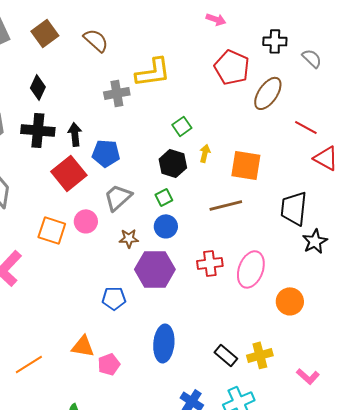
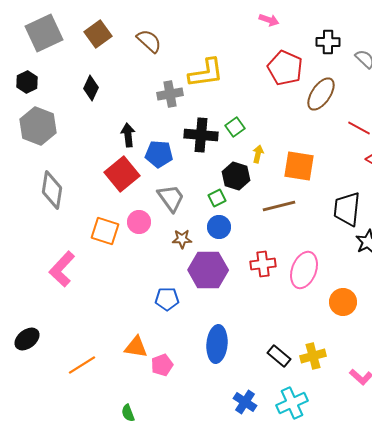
black cross: (38, 130) -> (201, 135), moved
black hexagon: (173, 163) -> (236, 176), moved
gray trapezoid: (118, 197) -> (171, 198), turned 96

